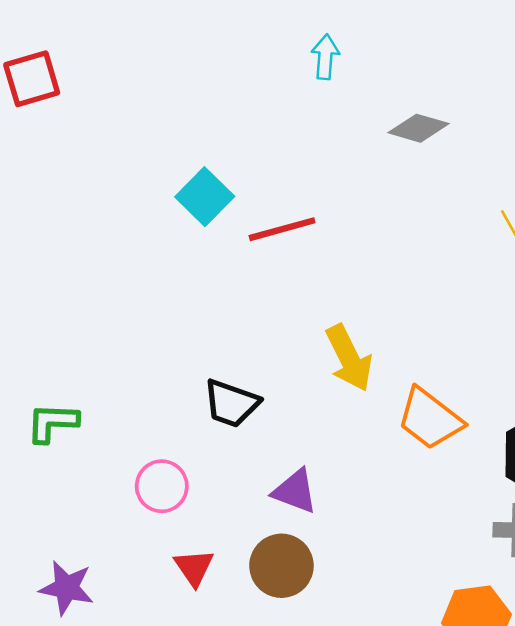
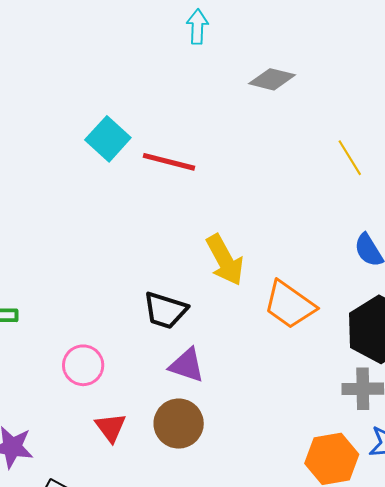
red line: (282, 229) -> (169, 162), turned 32
black trapezoid: (231, 403) -> (165, 310), moved

